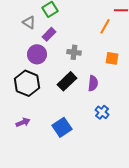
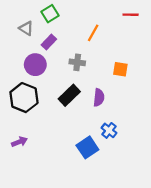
orange line: (105, 26) -> (93, 33), moved
blue square: (62, 127) -> (87, 147), moved

